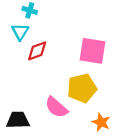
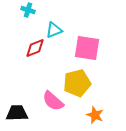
cyan triangle: (20, 32) -> (54, 30), moved, turned 36

